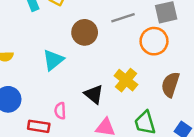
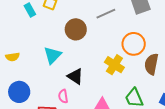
orange circle: (154, 41) -> (134, 44), moved
black triangle: (94, 94) -> (75, 76), moved

